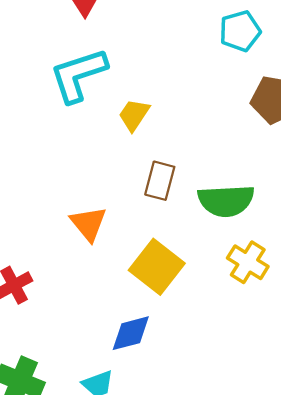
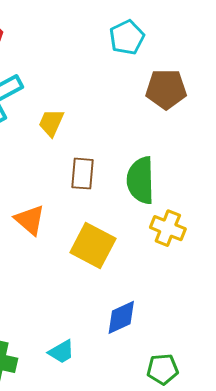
green semicircle: (226, 201) -> (141, 180), turned 102
blue diamond: (131, 333) -> (121, 317), moved

